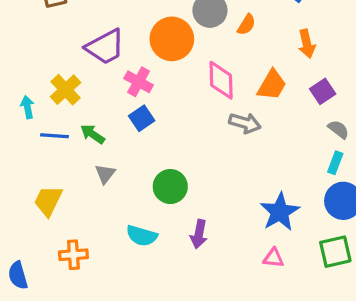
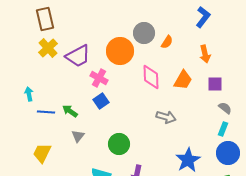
yellow cross: (66, 90) -> (48, 48), moved
purple square: (323, 91) -> (215, 84), turned 35
gray arrow: (245, 123) -> (166, 117), moved

